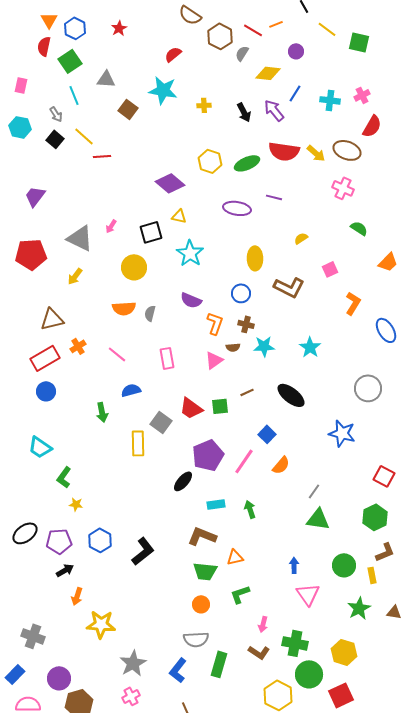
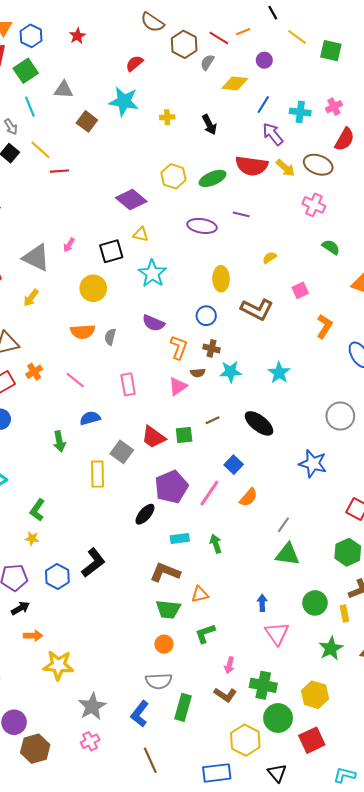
purple arrow: (274, 110) -> (273, 134), moved
green L-shape: (64, 477) -> (37, 510), moved
black L-shape: (143, 551) -> (93, 563), moved
orange arrow: (77, 596) -> (33, 636), turned -108

